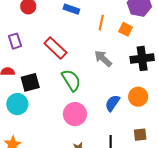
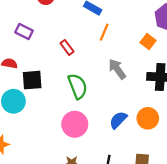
orange line: (101, 23) -> (104, 32), moved
purple rectangle: (15, 41) -> (24, 32), turned -56
red rectangle: (55, 48) -> (67, 47), size x0.6

